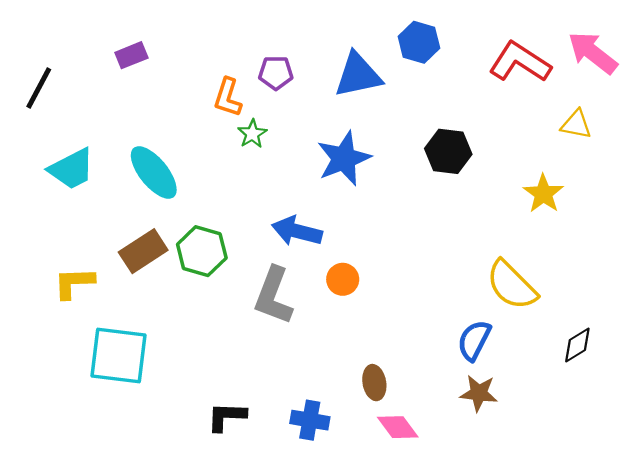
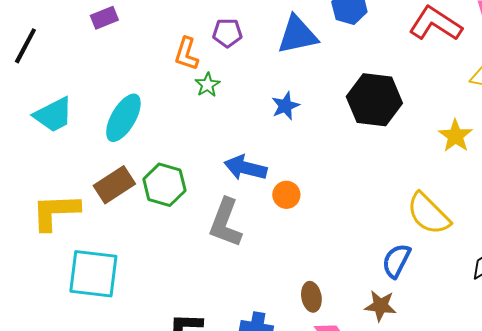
black hexagon: (448, 151) -> (374, 100), size x1.4
blue star: (344, 158) -> (285, 106), size x0.6
cyan ellipse: (154, 173) -> (123, 118), turned 69
orange circle: (343, 279) -> (286, 195), moved
yellow L-shape: (74, 283) -> (55, 212), size x1.4
brown star: (479, 393) -> (380, 306), moved

